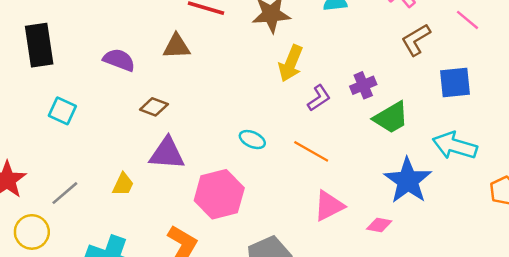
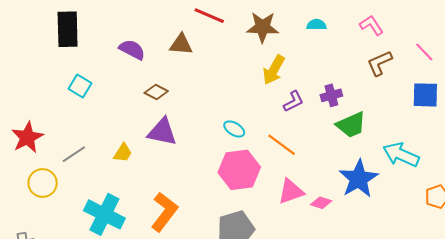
blue square: (455, 83) -> (425, 95), moved
pink hexagon: (219, 194) -> (239, 170), moved
pink diamond: (379, 225) -> (321, 203), moved

